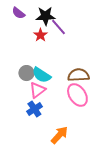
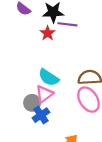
purple line: (58, 27) -> (67, 24), turned -42
gray circle: (26, 73) -> (32, 103), moved

